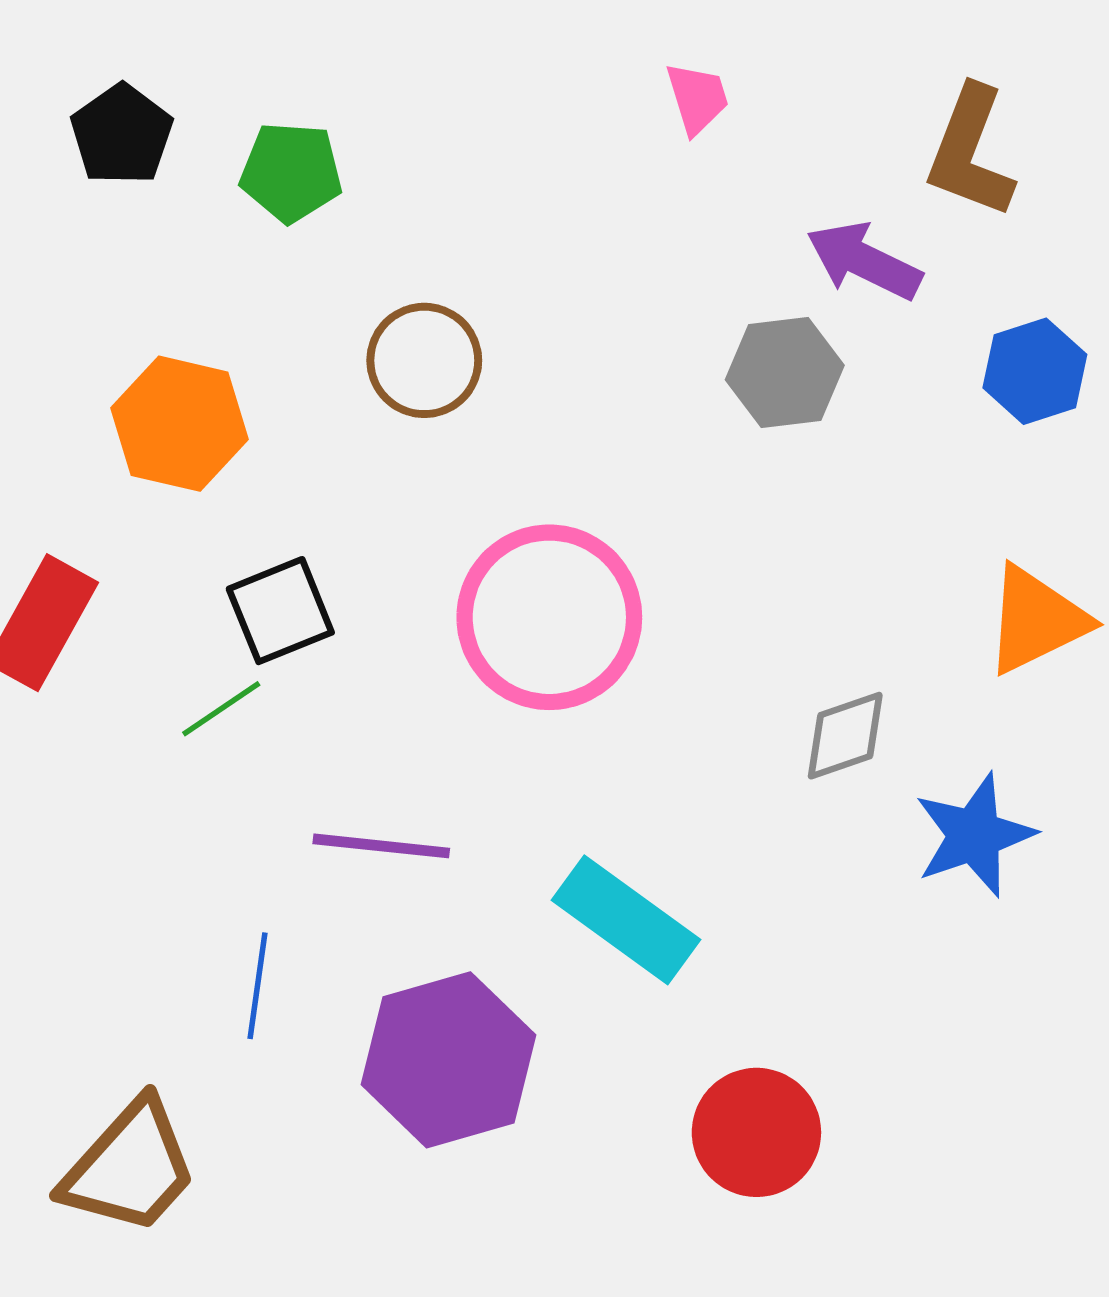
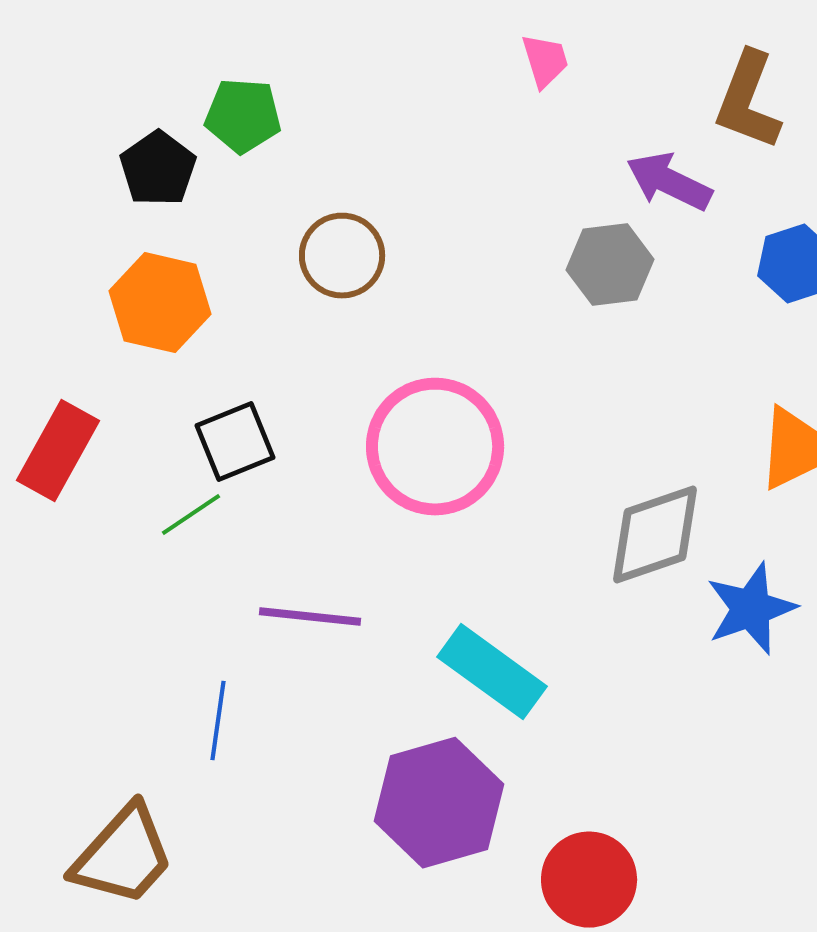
black pentagon: (122, 134) -> (158, 169), moved
gray diamond: (845, 736) -> (655, 535), size x1.5
purple hexagon: (448, 1060) -> (439, 803), moved
red circle: (756, 1132) -> (589, 880), moved

